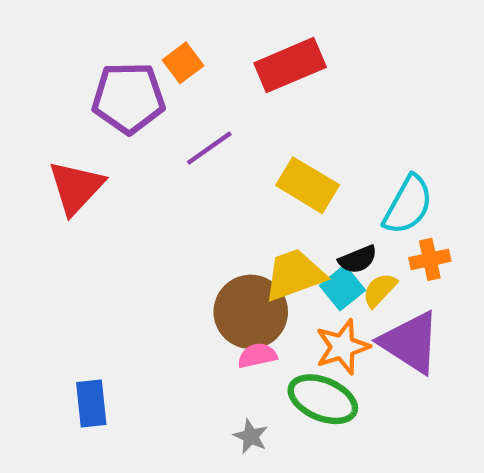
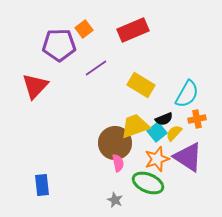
pink semicircle: (257, 356) -> (118, 163), turned 90

